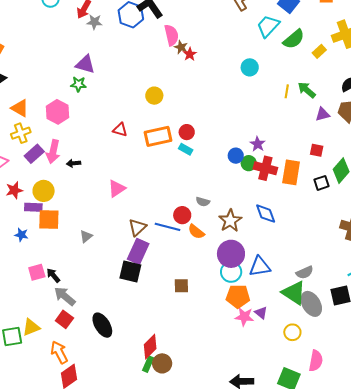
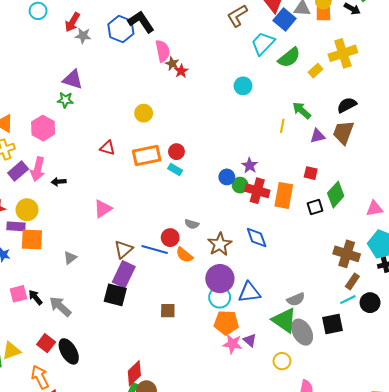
yellow line: (287, 91) -> (282, 126), moved
gray arrow: (65, 296) -> (60, 306), moved
black ellipse: (102, 325) -> (69, 351), moved

